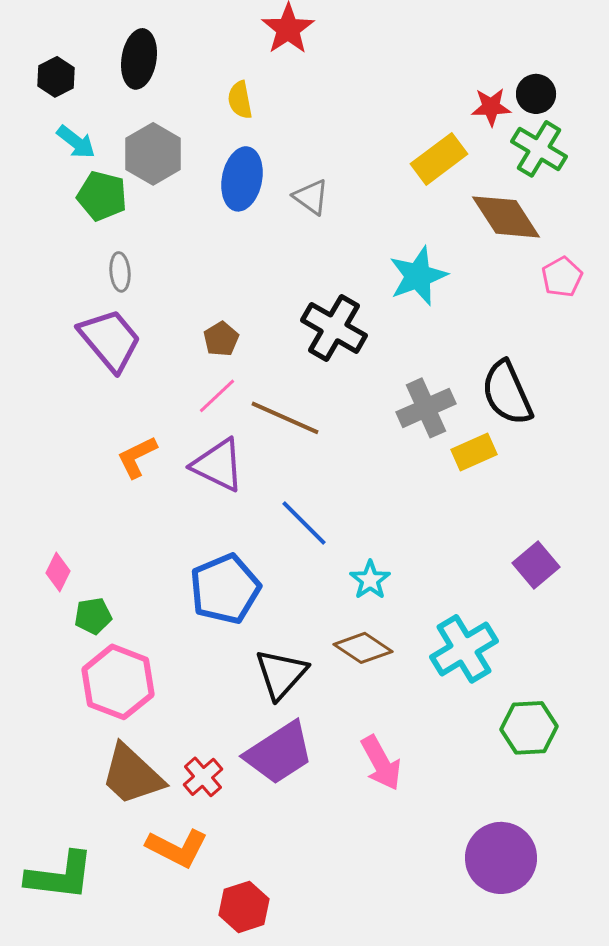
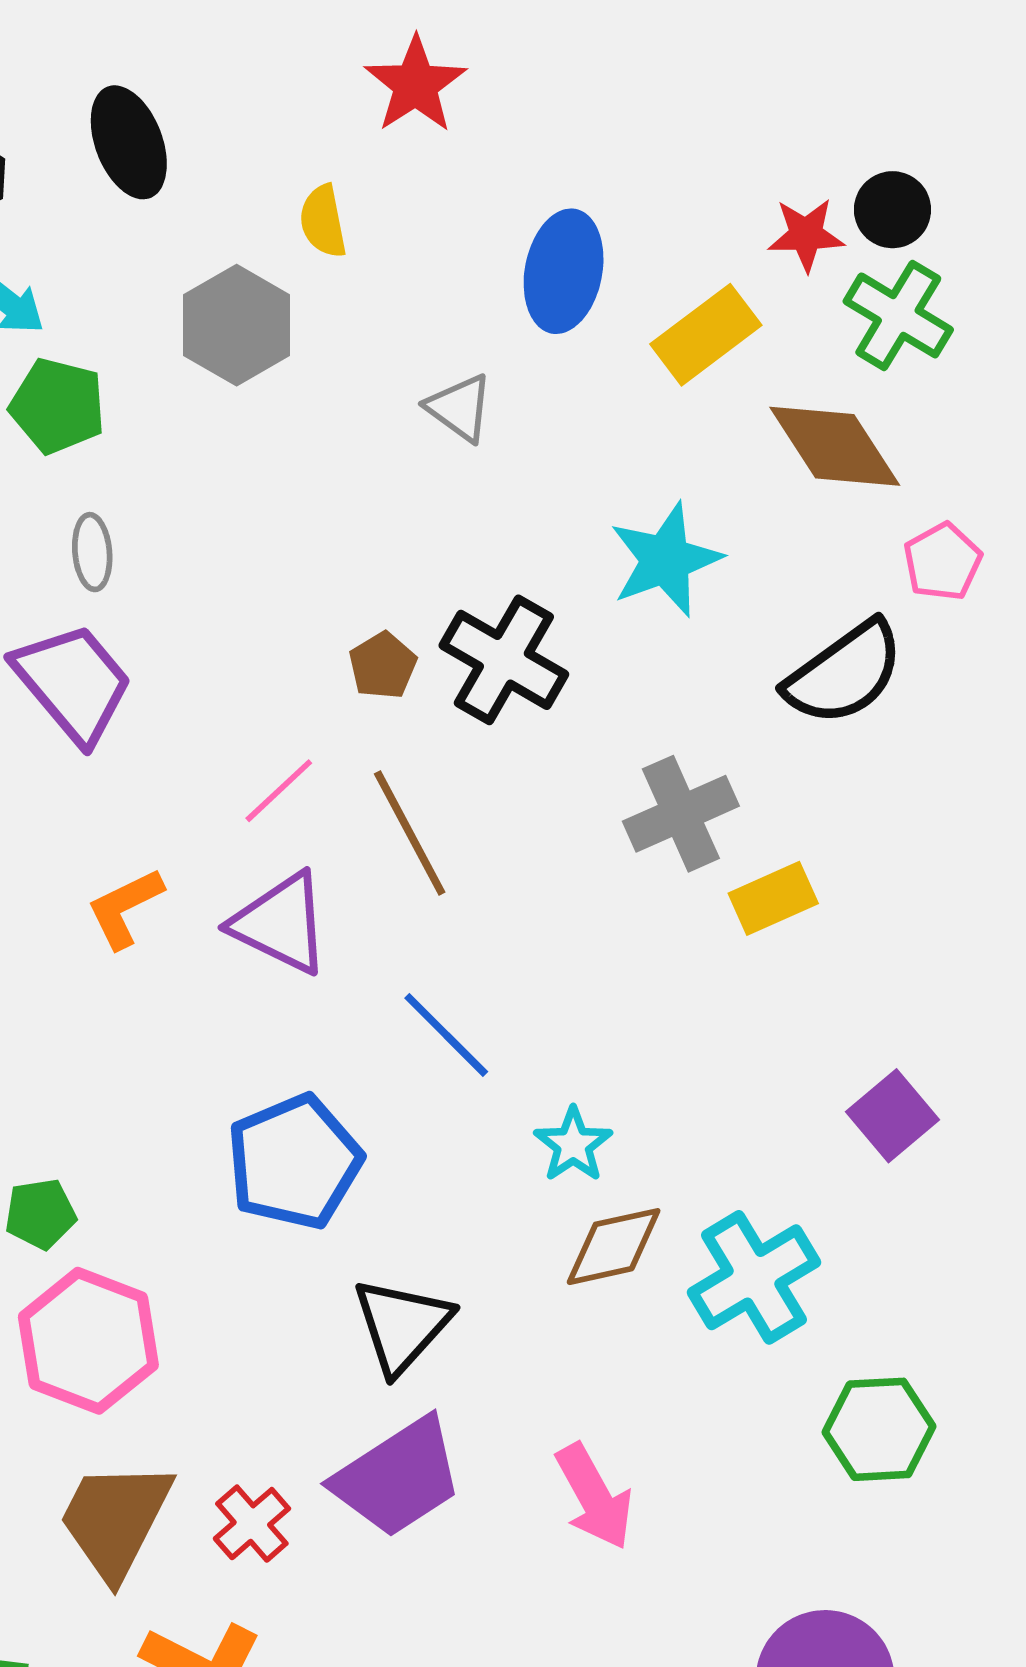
black ellipse: (139, 59) -> (129, 142), turned -30
gray hexagon: (153, 154) -> (237, 325), moved
blue ellipse: (242, 179) -> (564, 271), moved
brown pentagon: (221, 339) -> (383, 666), moved
black semicircle: (507, 393) -> (844, 673), moved, turned -102
brown line: (285, 418) -> (410, 833), turned 38
brown diamond: (363, 648) -> (614, 1247), moved, turned -46
brown trapezoid: (132, 775) -> (115, 1520), turned 74

